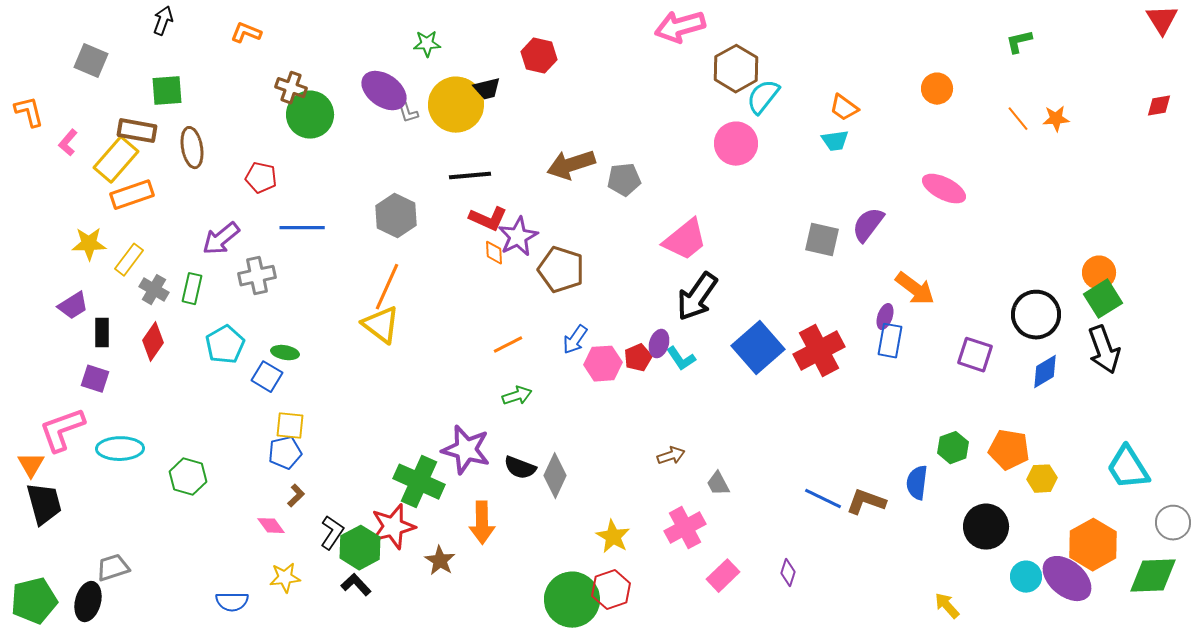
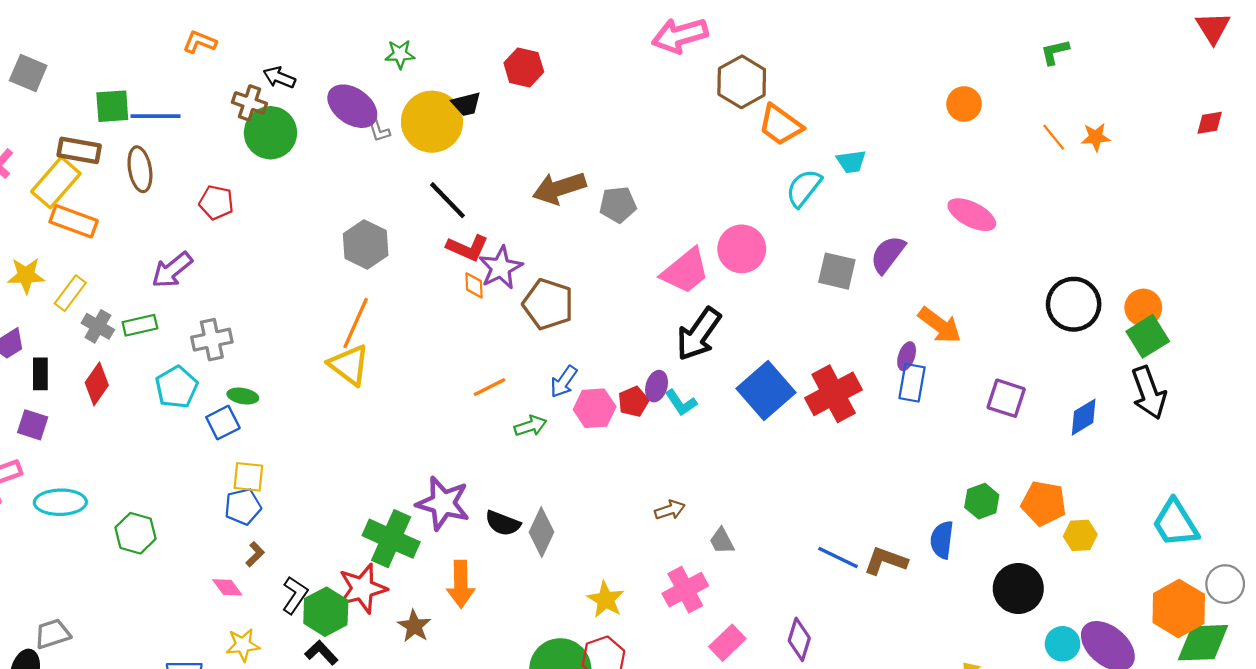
black arrow: (163, 21) -> (279, 77), moved, turned -88
cyan semicircle: (763, 97) -> (804, 188), moved
orange trapezoid: (844, 108) -> (780, 125), moved, size x1.4
pink circle: (736, 144) -> (742, 249), moved
black line: (470, 176) -> (447, 200), turned 51
orange rectangle: (132, 195) -> (74, 221), turned 39
blue line: (302, 228) -> (155, 116), moved
gray cross: (257, 276) -> (212, 340), moved
green rectangle: (192, 289) -> (140, 325), turned 64
black circle: (1036, 315) -> (1074, 304), moved
blue square: (267, 377) -> (223, 423), turned 32
green arrow: (517, 396) -> (530, 426), moved
orange hexagon: (1093, 545) -> (1179, 608), moved
purple diamond: (788, 573) -> (799, 639), size x1.4

